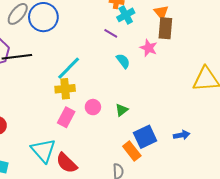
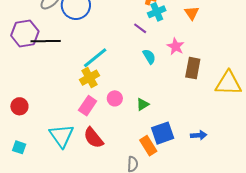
brown rectangle: (165, 28) -> (193, 68), moved
yellow cross: (65, 89) -> (89, 78), turned -30
red semicircle: (67, 163) -> (93, 138), moved

